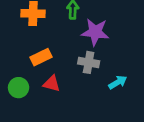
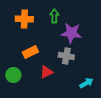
cyan arrow: (118, 82) -> (86, 83), moved
red triangle: (52, 84) -> (46, 72), moved, turned -40

